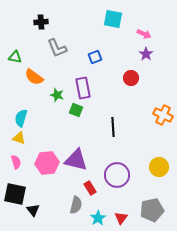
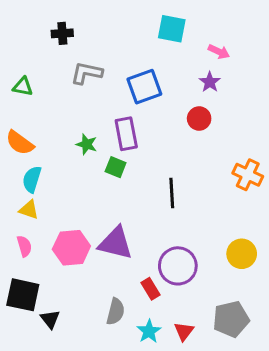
gray L-shape: (57, 48) -> (87, 73), turned 125
purple star: (146, 54) -> (210, 82), moved
blue square: (95, 57) -> (144, 87), size x1.6
orange semicircle: (34, 77) -> (20, 143), moved
red rectangle: (90, 188) -> (150, 289), moved

